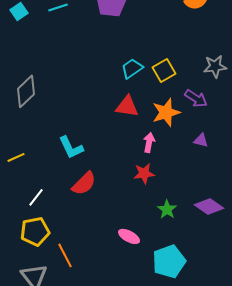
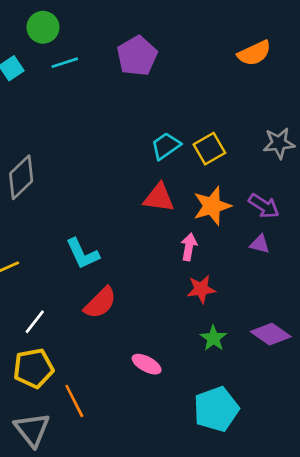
purple arrow: (196, 98) -> (264, 206), moved
red star: (144, 173) -> (201, 289), moved
pink ellipse: (129, 236) -> (147, 364), moved

